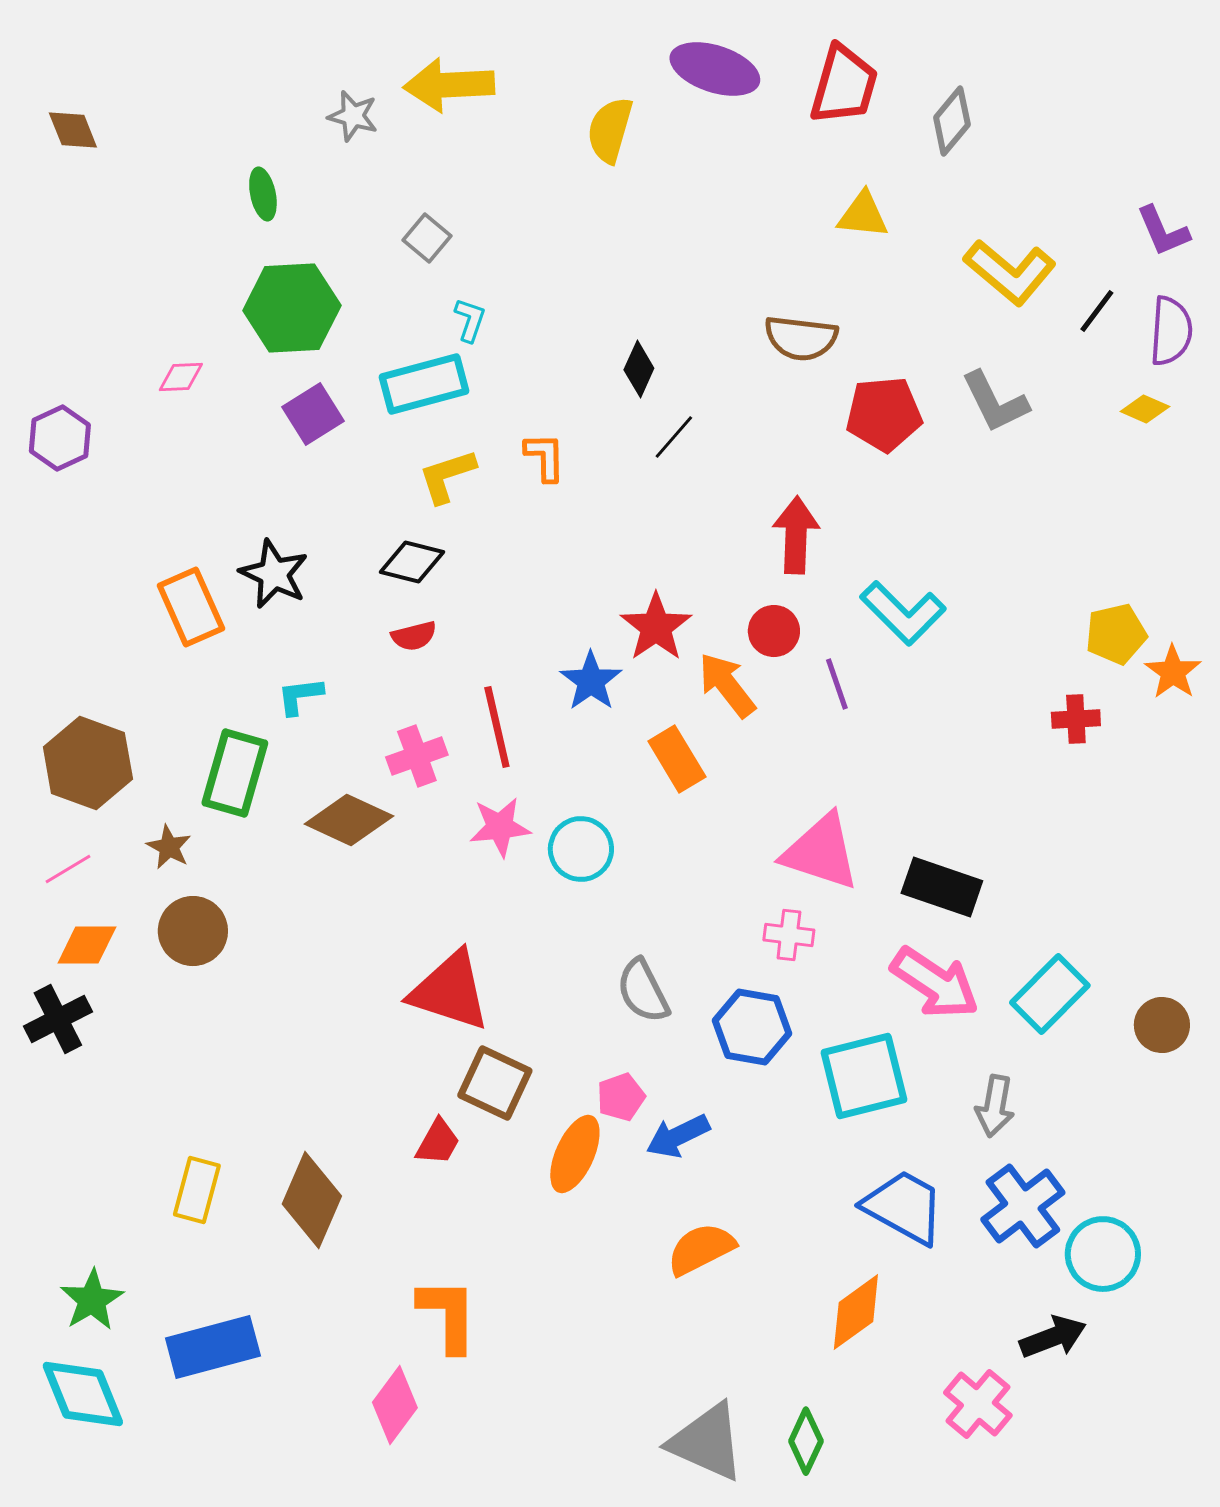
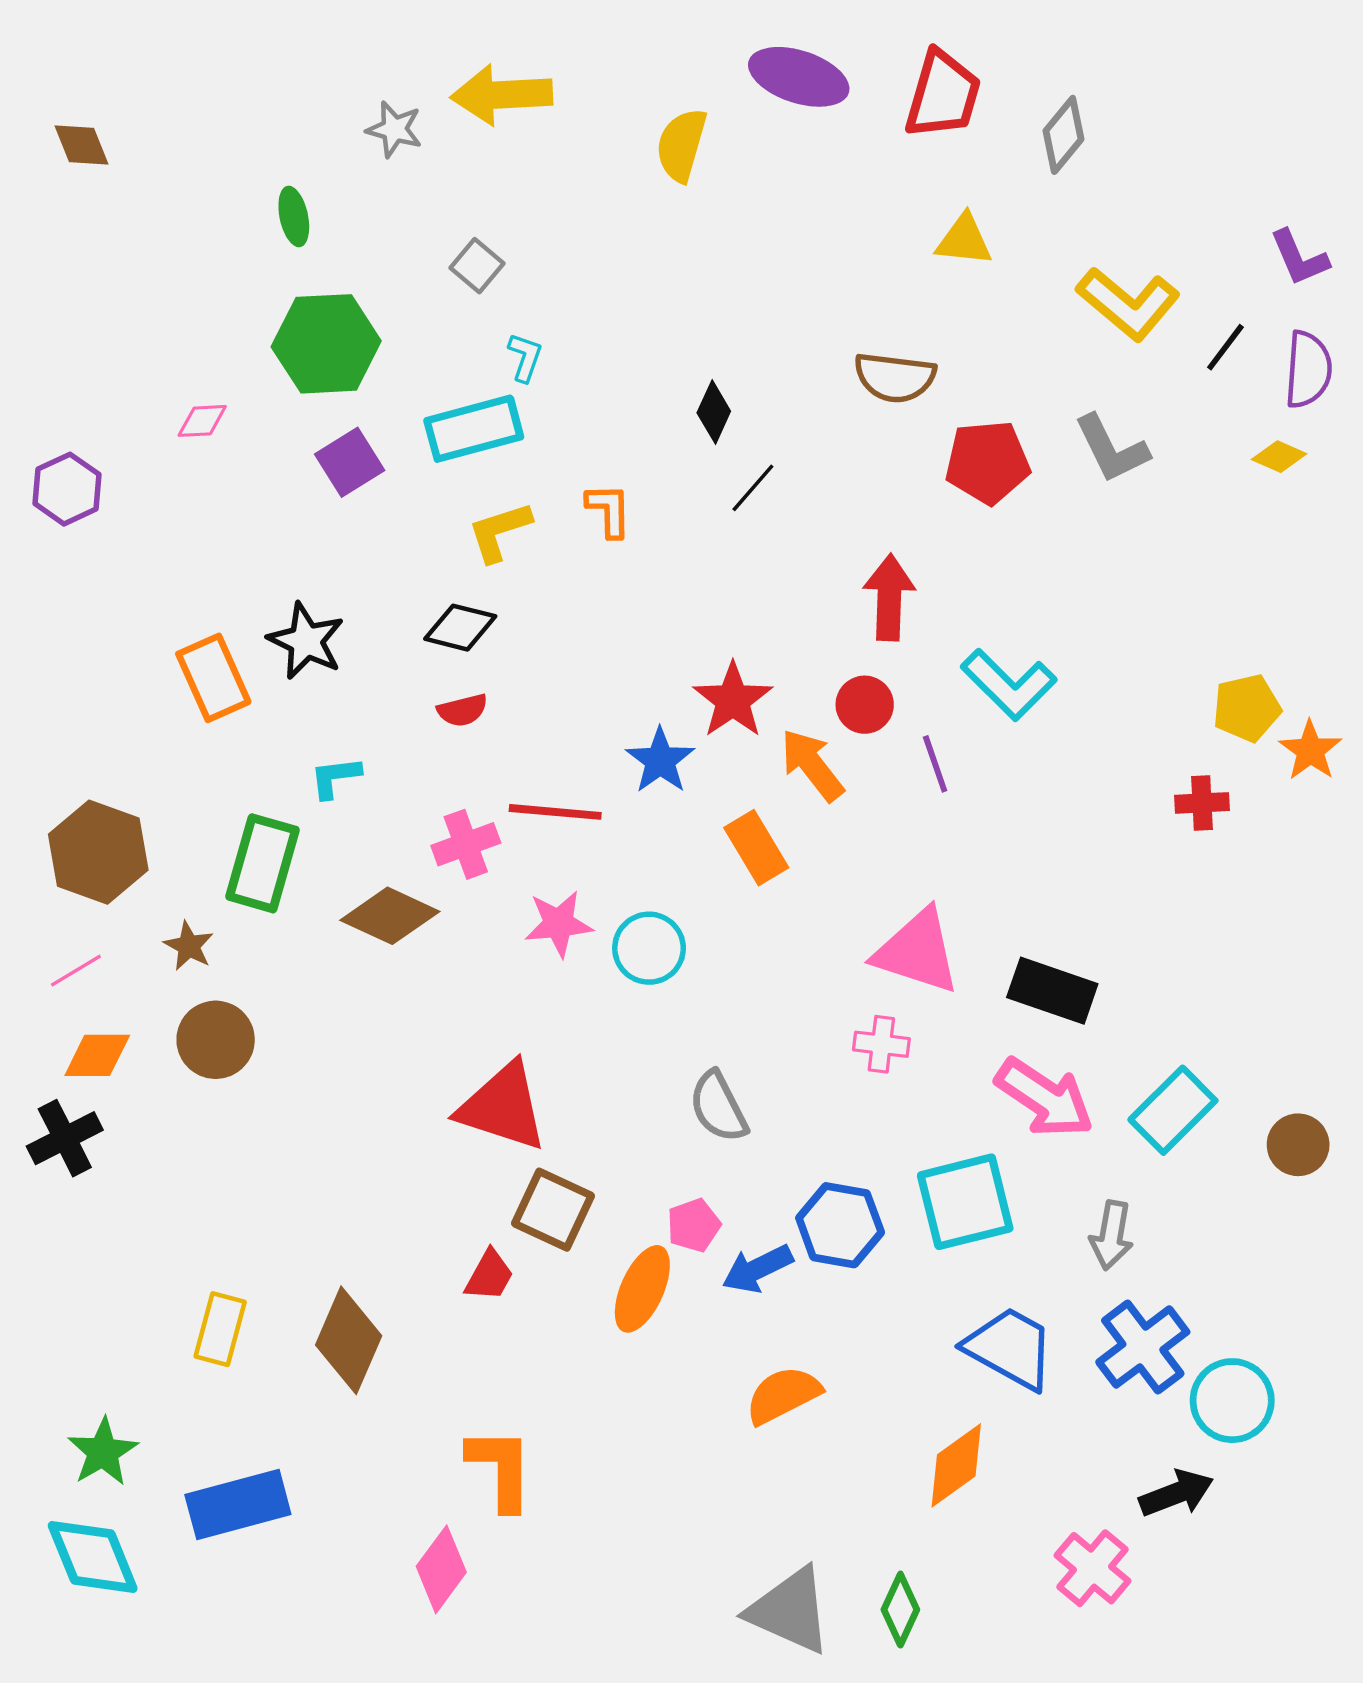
red line: (497, 727) -> (555, 812), turned -72
blue hexagon: (752, 1027) -> (840, 1225), moved

